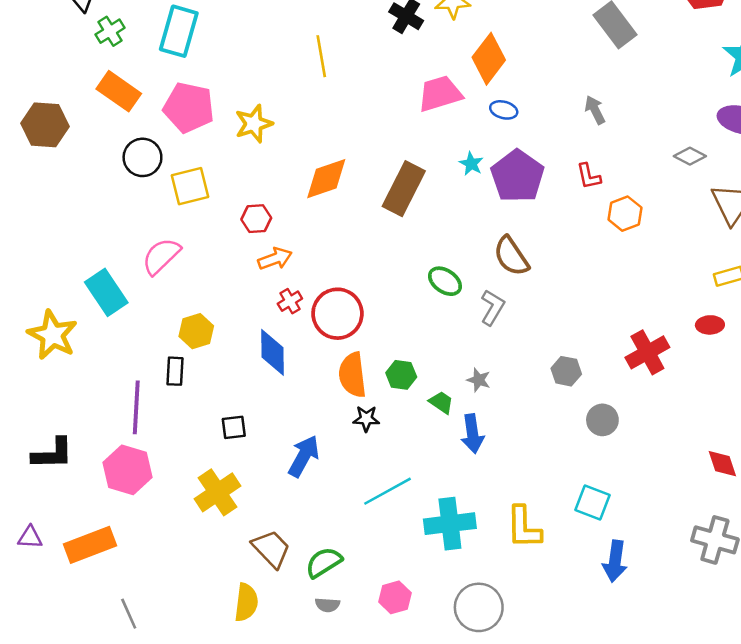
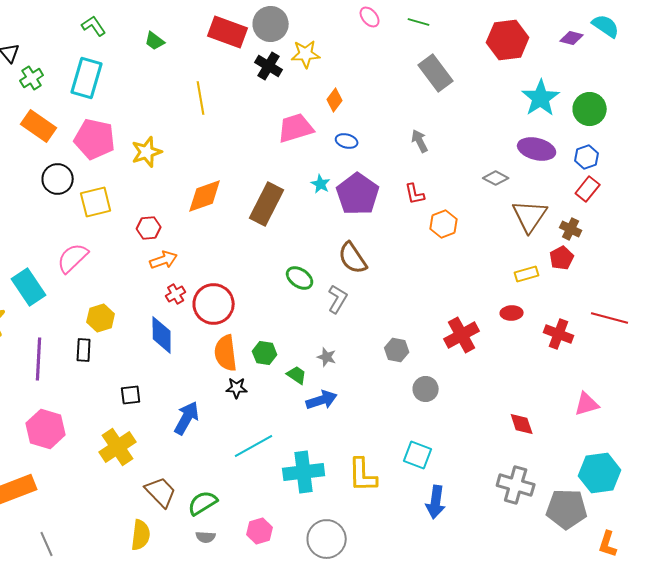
orange diamond: (489, 59) -> (335, 100), size x0.6
purple line: (136, 407) -> (39, 359), moved
blue arrow: (472, 434) -> (322, 400), turned -100

